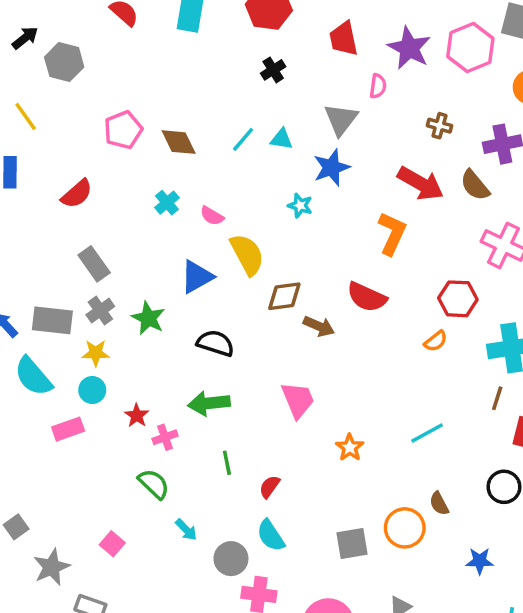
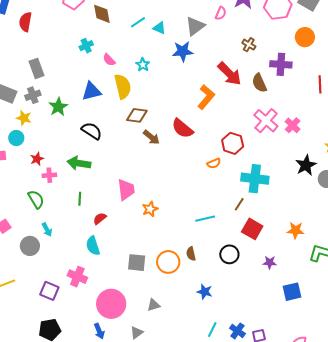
red semicircle: (77, 194) -> (25, 22), moved, turned 126
cyan star: (300, 206) -> (143, 65), moved
pink trapezoid: (298, 400) -> (126, 190), moved
cyan line: (427, 433) -> (205, 219), moved
gray circle: (231, 559) -> (30, 246), moved

